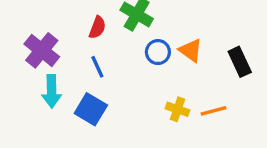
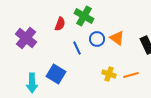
blue line: (97, 67) -> (77, 48), moved
cyan arrow: (52, 91) -> (32, 83), moved

